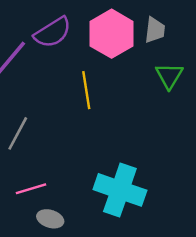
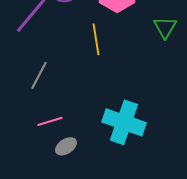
gray ellipse: (50, 219) -> (66, 146), turned -50

